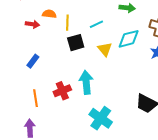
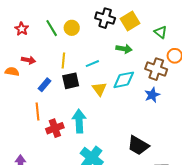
orange semicircle: (49, 14) -> (12, 72), moved
blue rectangle: (33, 61) -> (45, 85), moved
orange line: (35, 98) -> (37, 112), moved

